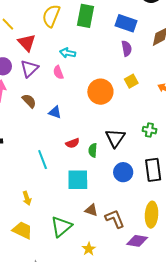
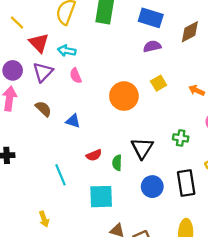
purple semicircle: (127, 48) -> (152, 46), turned -91
cyan arrow: (68, 53) -> (67, 51), moved

